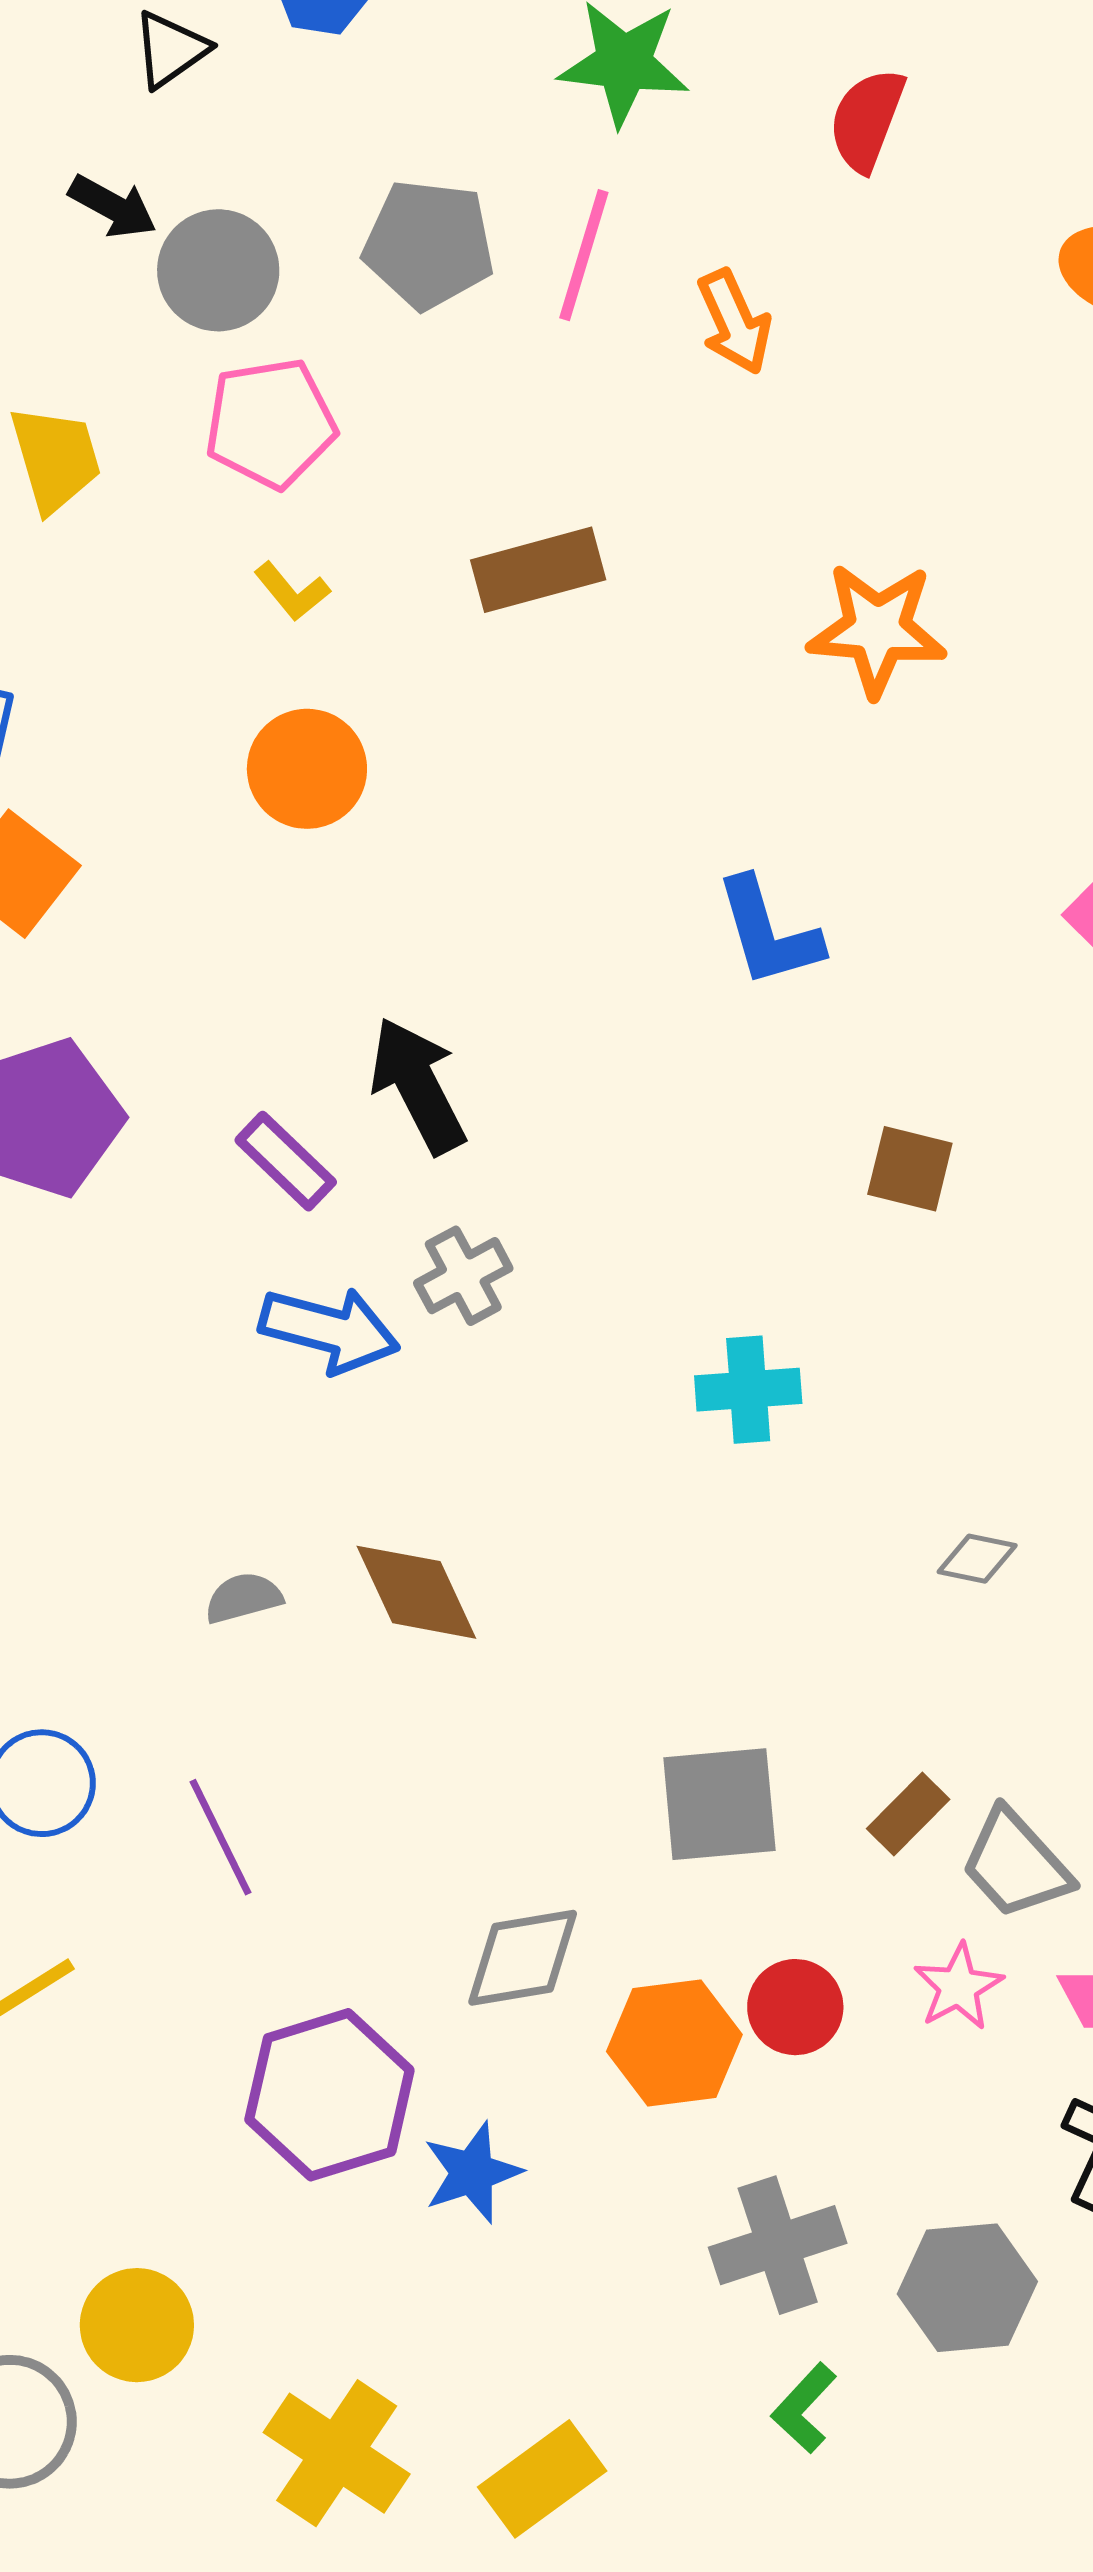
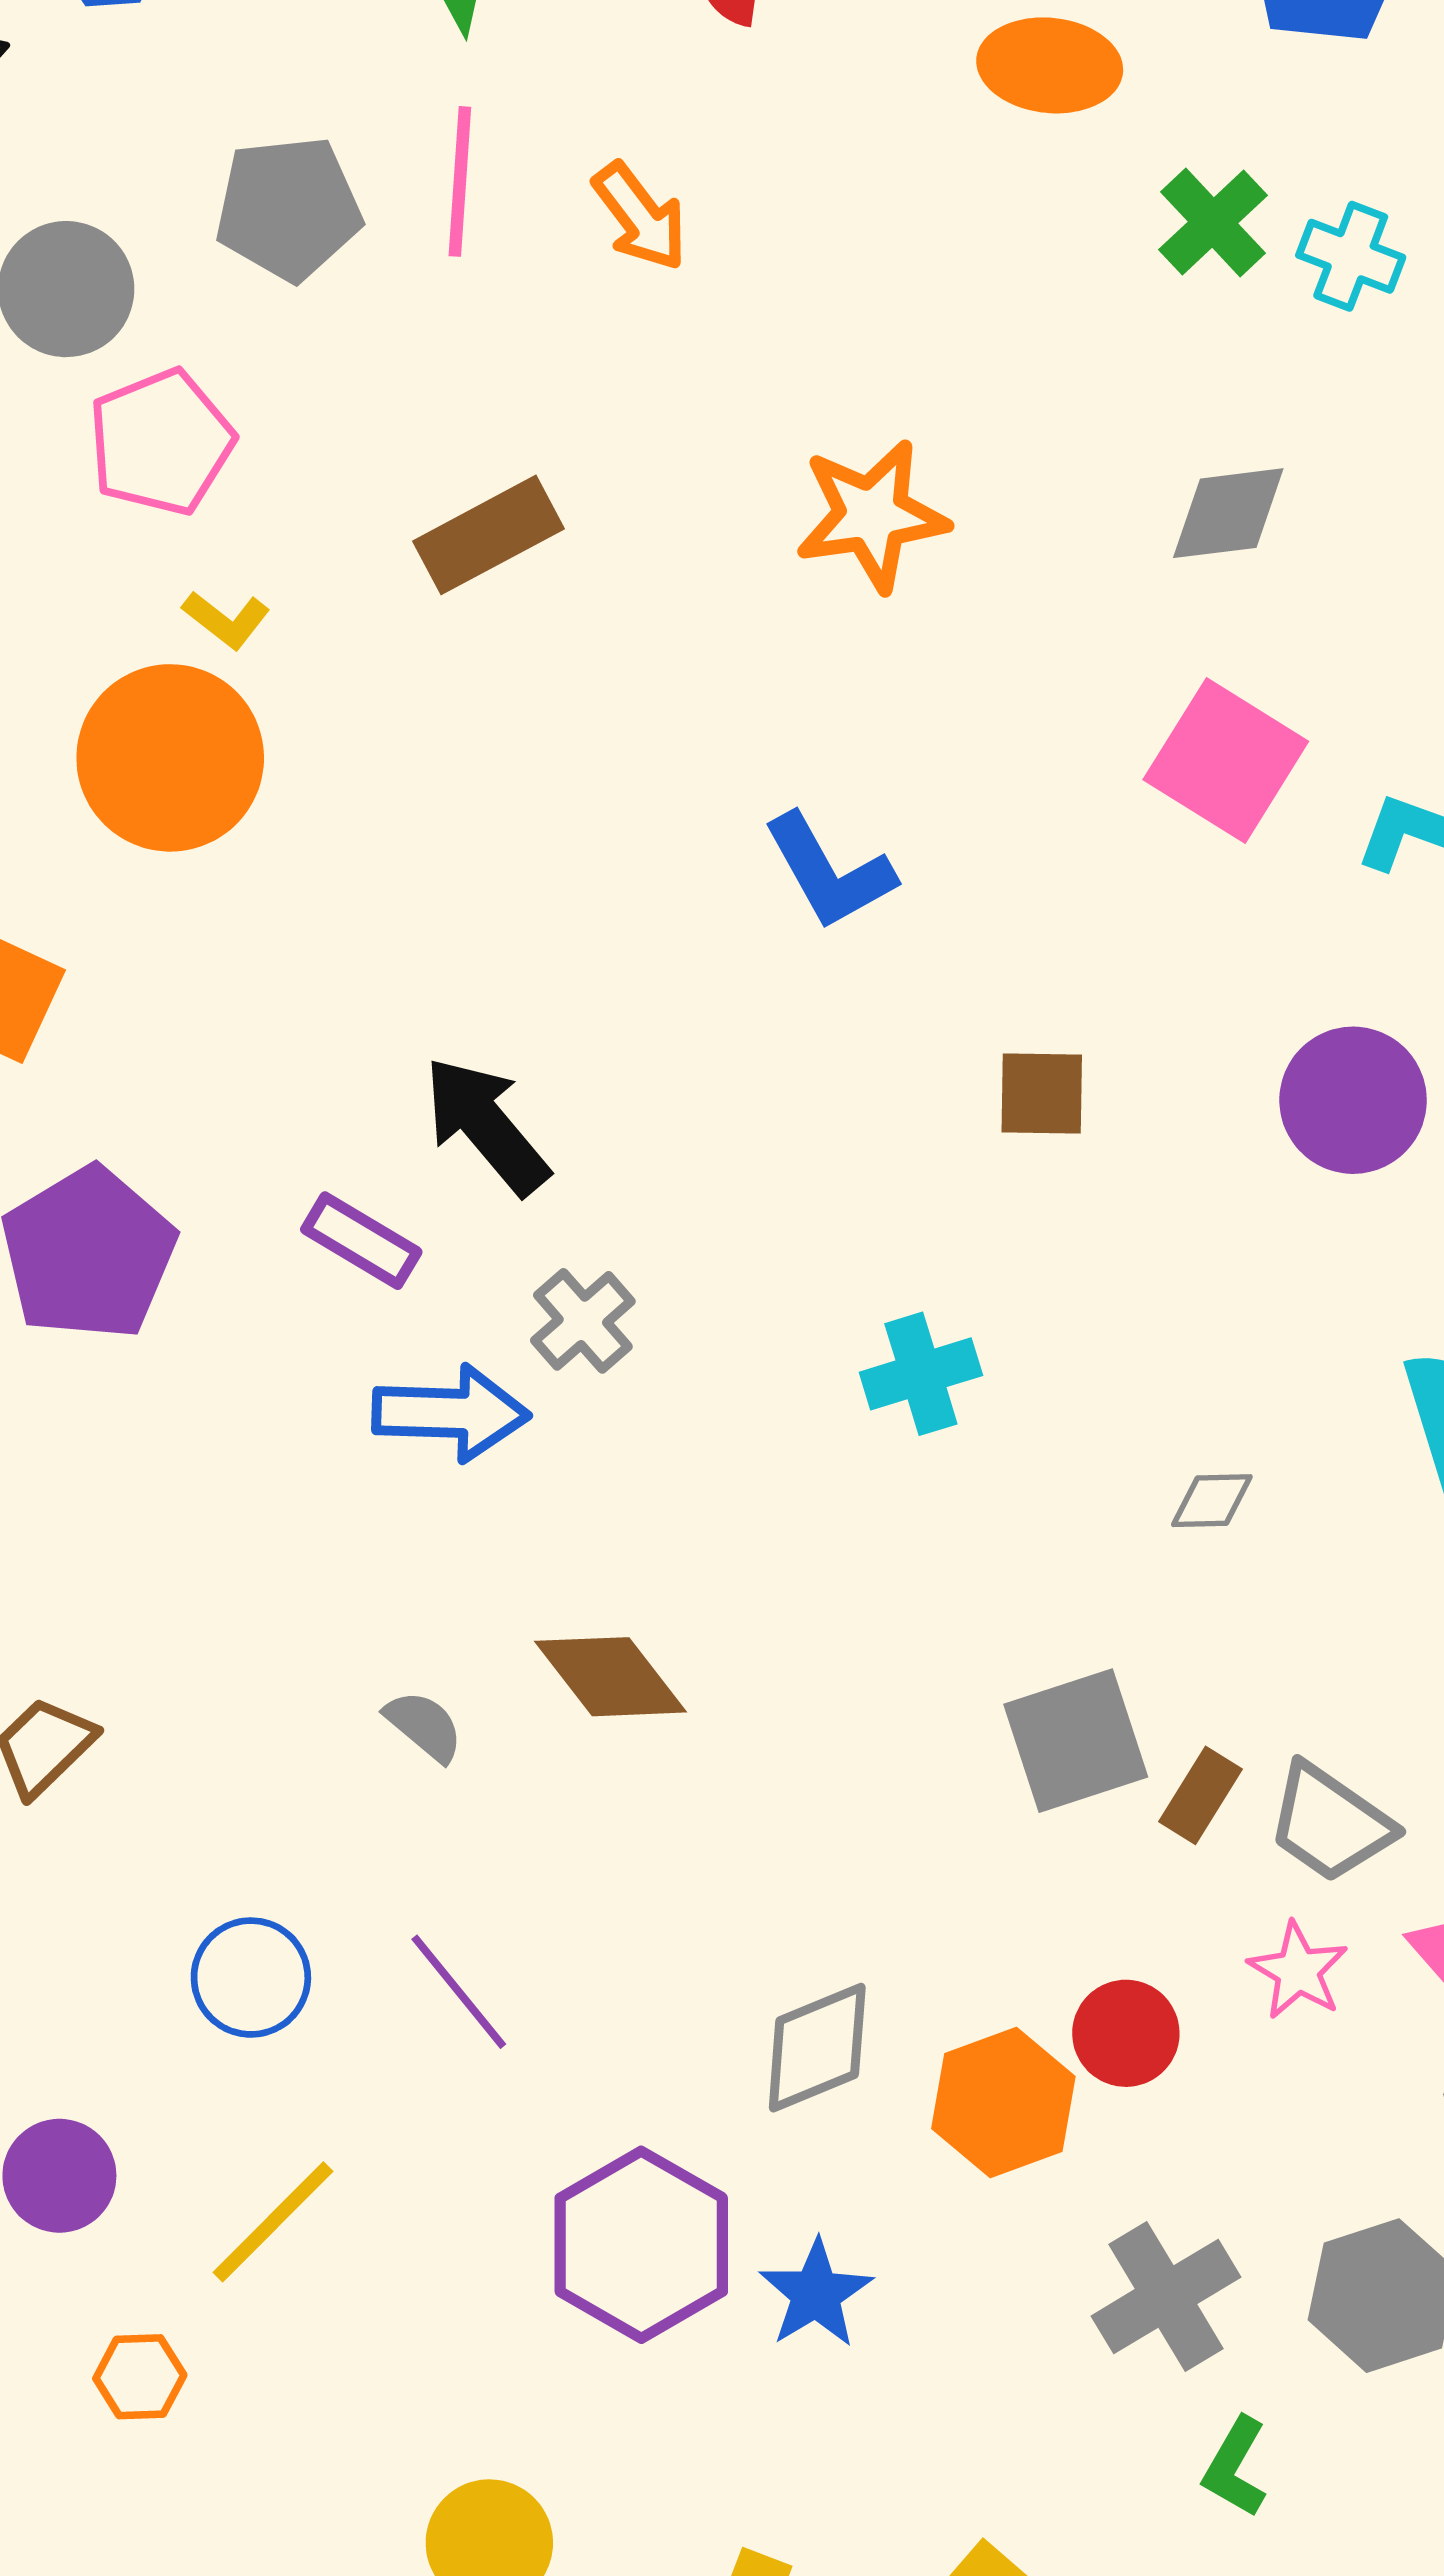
orange circle: (307, 769) -> (170, 758), moved, size x1.4
gray semicircle: (243, 1598) -> (424, 1726), turned 68
gray square: (719, 1804) -> (1076, 1741), moved

